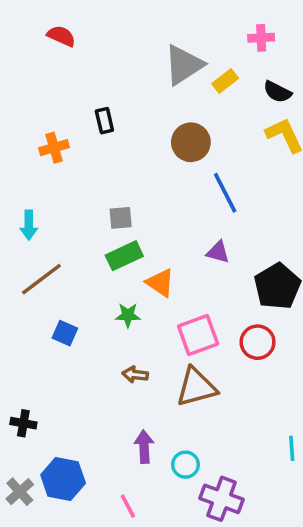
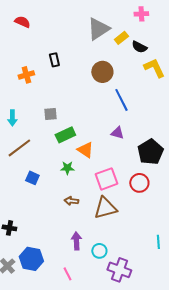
red semicircle: (61, 36) -> (22, 22), moved
black semicircle: (277, 92) -> (139, 47), moved
gray square: (121, 218) -> (50, 114), moved

